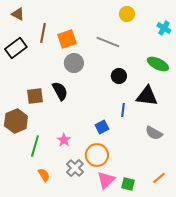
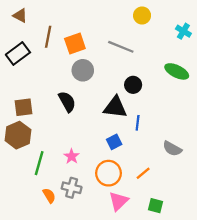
brown square: (35, 96) -> (23, 107), moved
black triangle: (147, 96) -> (115, 107), moved
gray cross: (75, 168) -> (72, 188), moved, turned -30
orange line: (159, 178) -> (143, 173), moved
green square: (128, 184) -> (155, 206), moved

